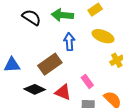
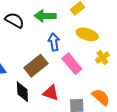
pink rectangle: (87, 81) -> (72, 64), moved, size x1.5
black diamond: (35, 89) -> (22, 92), turned 65

